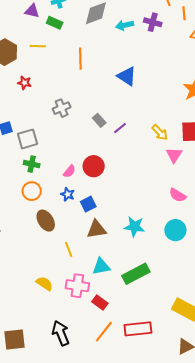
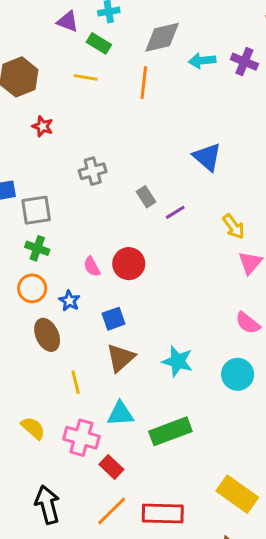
yellow line: (38, 46) -> (86, 77), moved
orange line: (80, 59) -> (144, 83), moved
blue triangle: (127, 76) -> (207, 157), moved
pink semicircle: (69, 171) -> (92, 267), turned 104
blue star: (68, 194) -> (69, 301), moved
brown triangle: (96, 229) -> (121, 358), turned -40

